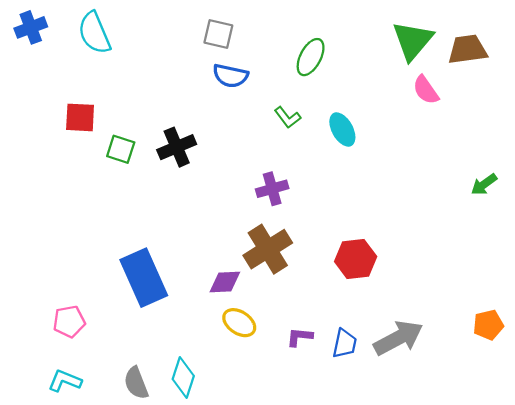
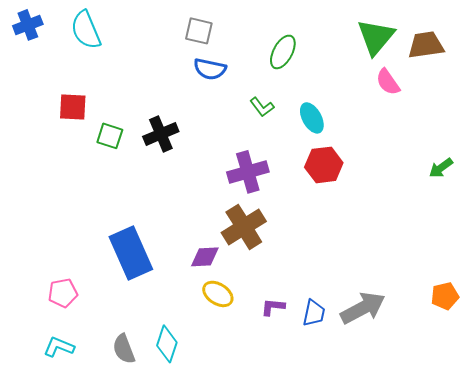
purple cross: (272, 189) -> (248, 172), size x1.4
red hexagon: (356, 259) -> (324, 165), moved

